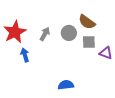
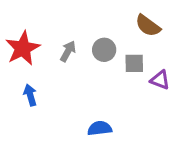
brown semicircle: (87, 22) -> (148, 26), moved
blue arrow: (25, 55) -> (30, 95), moved

